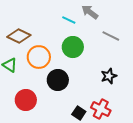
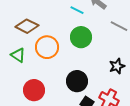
black circle: (58, 80) -> (77, 81), moved

